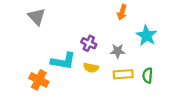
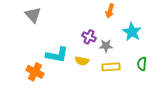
purple cross: (89, 43) -> (89, 37), moved
green semicircle: (148, 75) -> (142, 64), moved

